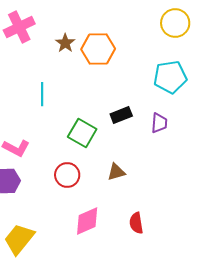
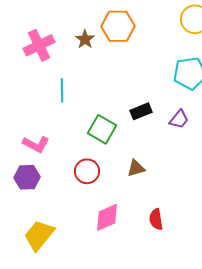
pink cross: (19, 27) -> (39, 45), moved
orange hexagon: (98, 49) -> (118, 26), moved
purple trapezoid: (159, 123) -> (179, 119), turned 35

